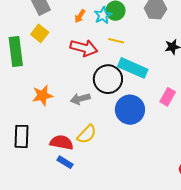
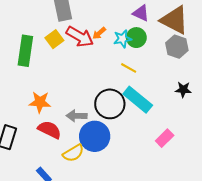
red arrow: (84, 48) -> (80, 37), moved
blue circle: (130, 110) -> (95, 136), moved
red semicircle: (62, 142) -> (49, 130), moved

